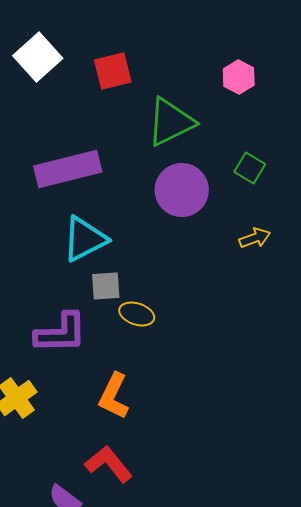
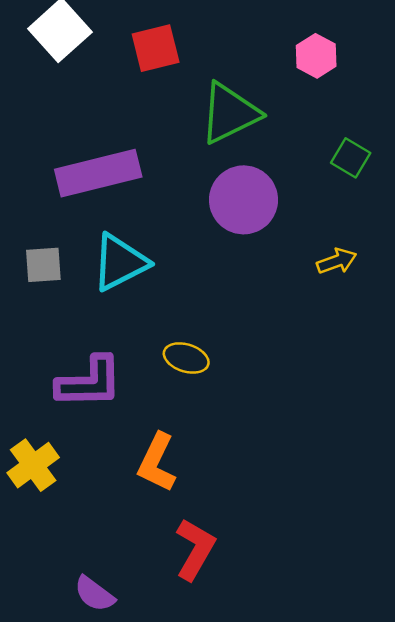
green square: (250, 168) -> (351, 158), moved
gray square: (106, 286) -> (43, 265), moved
red L-shape: (109, 464) -> (195, 549), moved, turned 69

